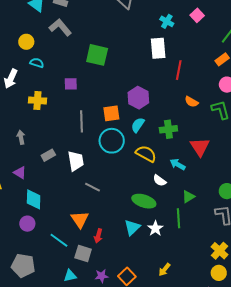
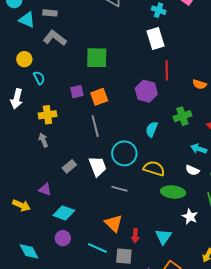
cyan semicircle: (37, 63) -> (39, 78), turned 56
red line: (179, 70) -> (167, 70), moved
orange square: (111, 113) -> (99, 97), moved
cyan semicircle: (138, 125) -> (152, 129), moved
gray arrow: (21, 137) -> (43, 140), moved
cyan circle: (112, 141) -> (124, 153), moved
yellow semicircle: (146, 154) -> (154, 168), moved
white semicircle: (160, 180) -> (192, 170), moved
cyan diamond: (34, 199) -> (64, 213), turned -60
cyan triangle: (132, 227) -> (163, 237), moved

